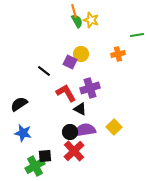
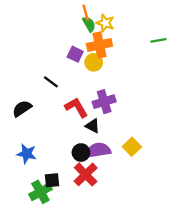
orange cross: (118, 54) -> (99, 45), moved, size x1.5
purple square: (70, 62) -> (75, 54), moved
black semicircle: (19, 104) -> (22, 109), moved

